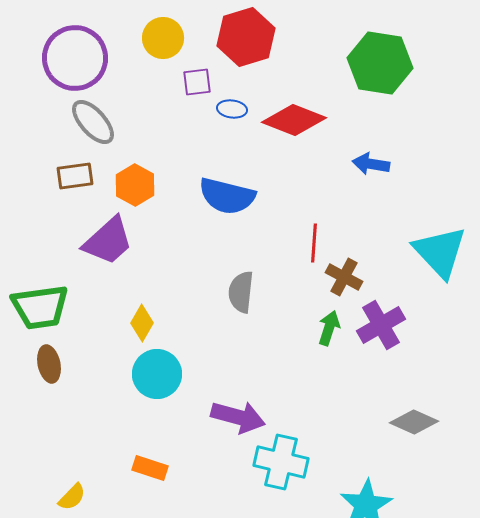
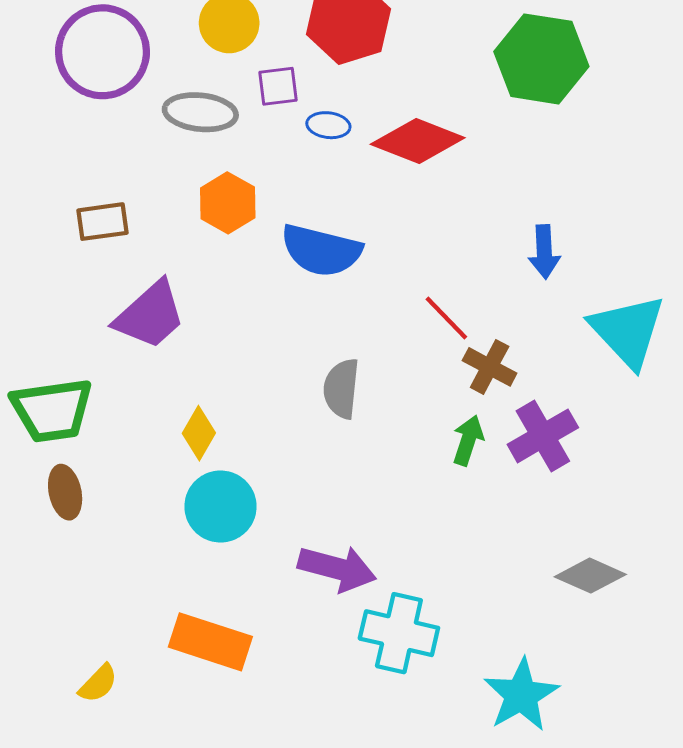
gray ellipse: (93, 122) -> (200, 112), moved, turned -42
blue arrow: (371, 164) -> (544, 252), moved, turned -102
orange hexagon: (135, 185) -> (228, 203), moved
red line: (314, 243) -> (446, 318), turned -48
orange rectangle: (150, 468) -> (210, 642), size x1.6

